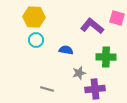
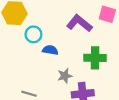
cyan circle: (36, 40) -> (33, 34), moved

